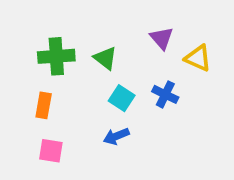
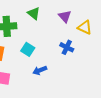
green triangle: (105, 58) -> (34, 13), moved
cyan square: (122, 98) -> (28, 49), moved

